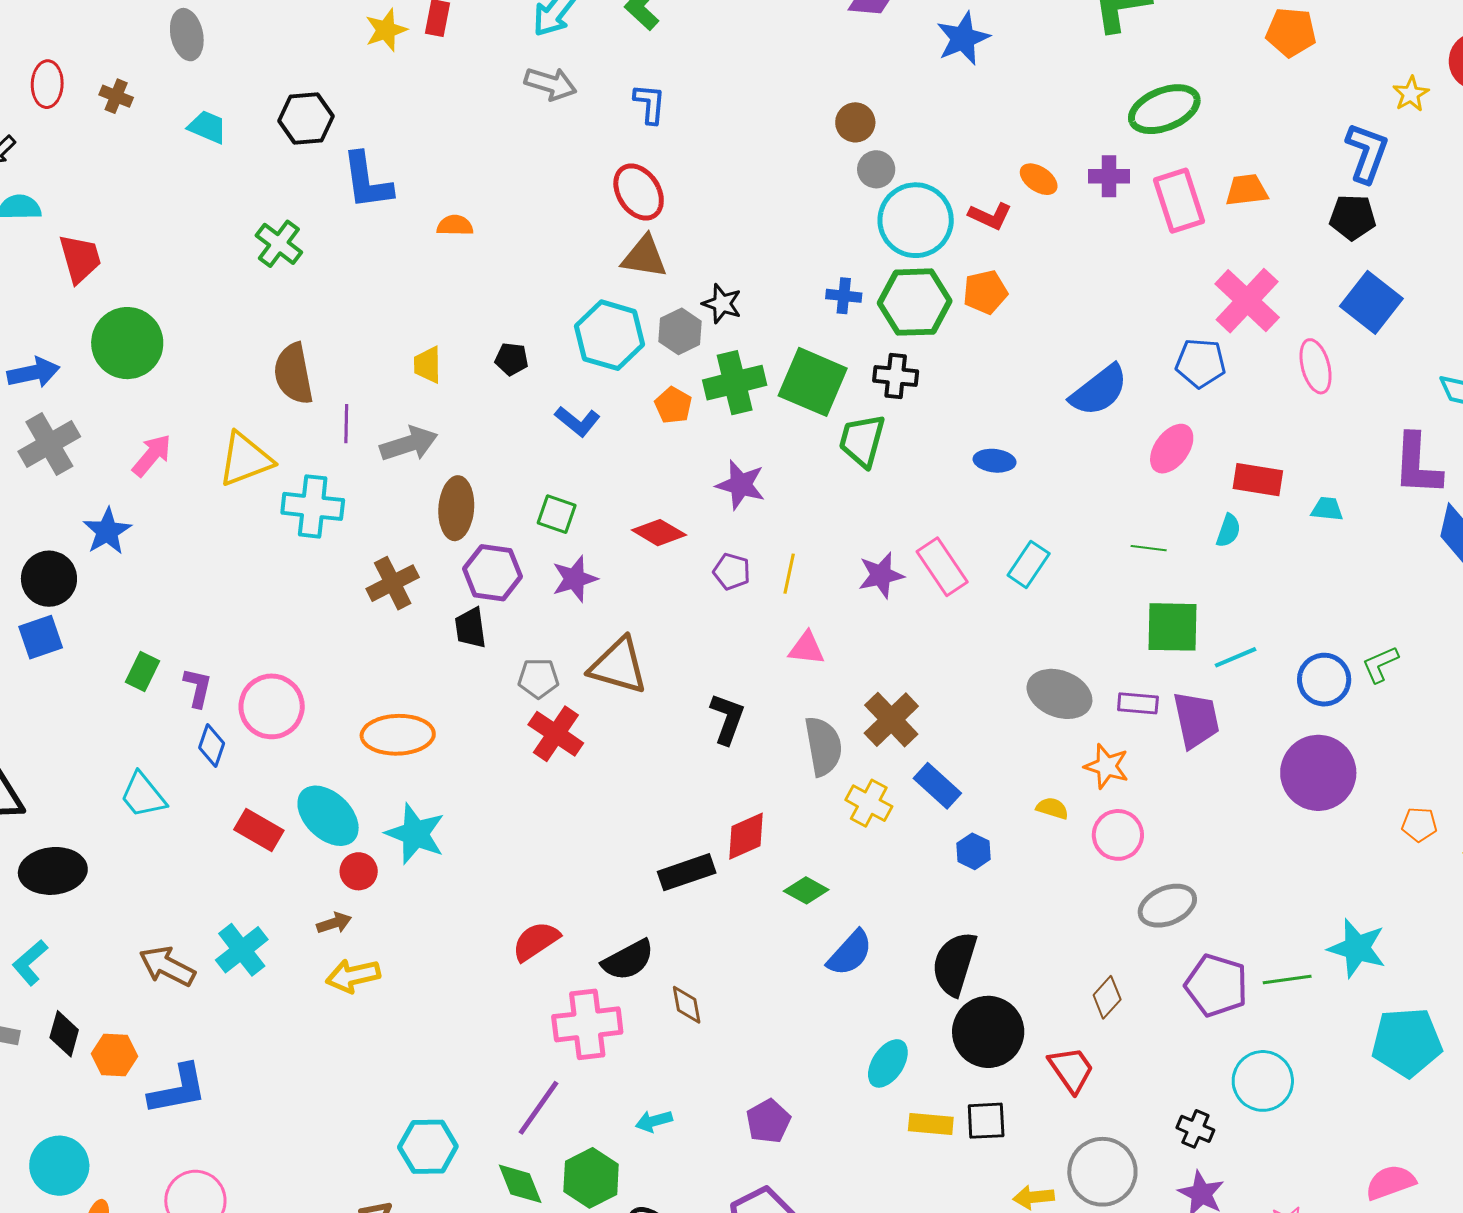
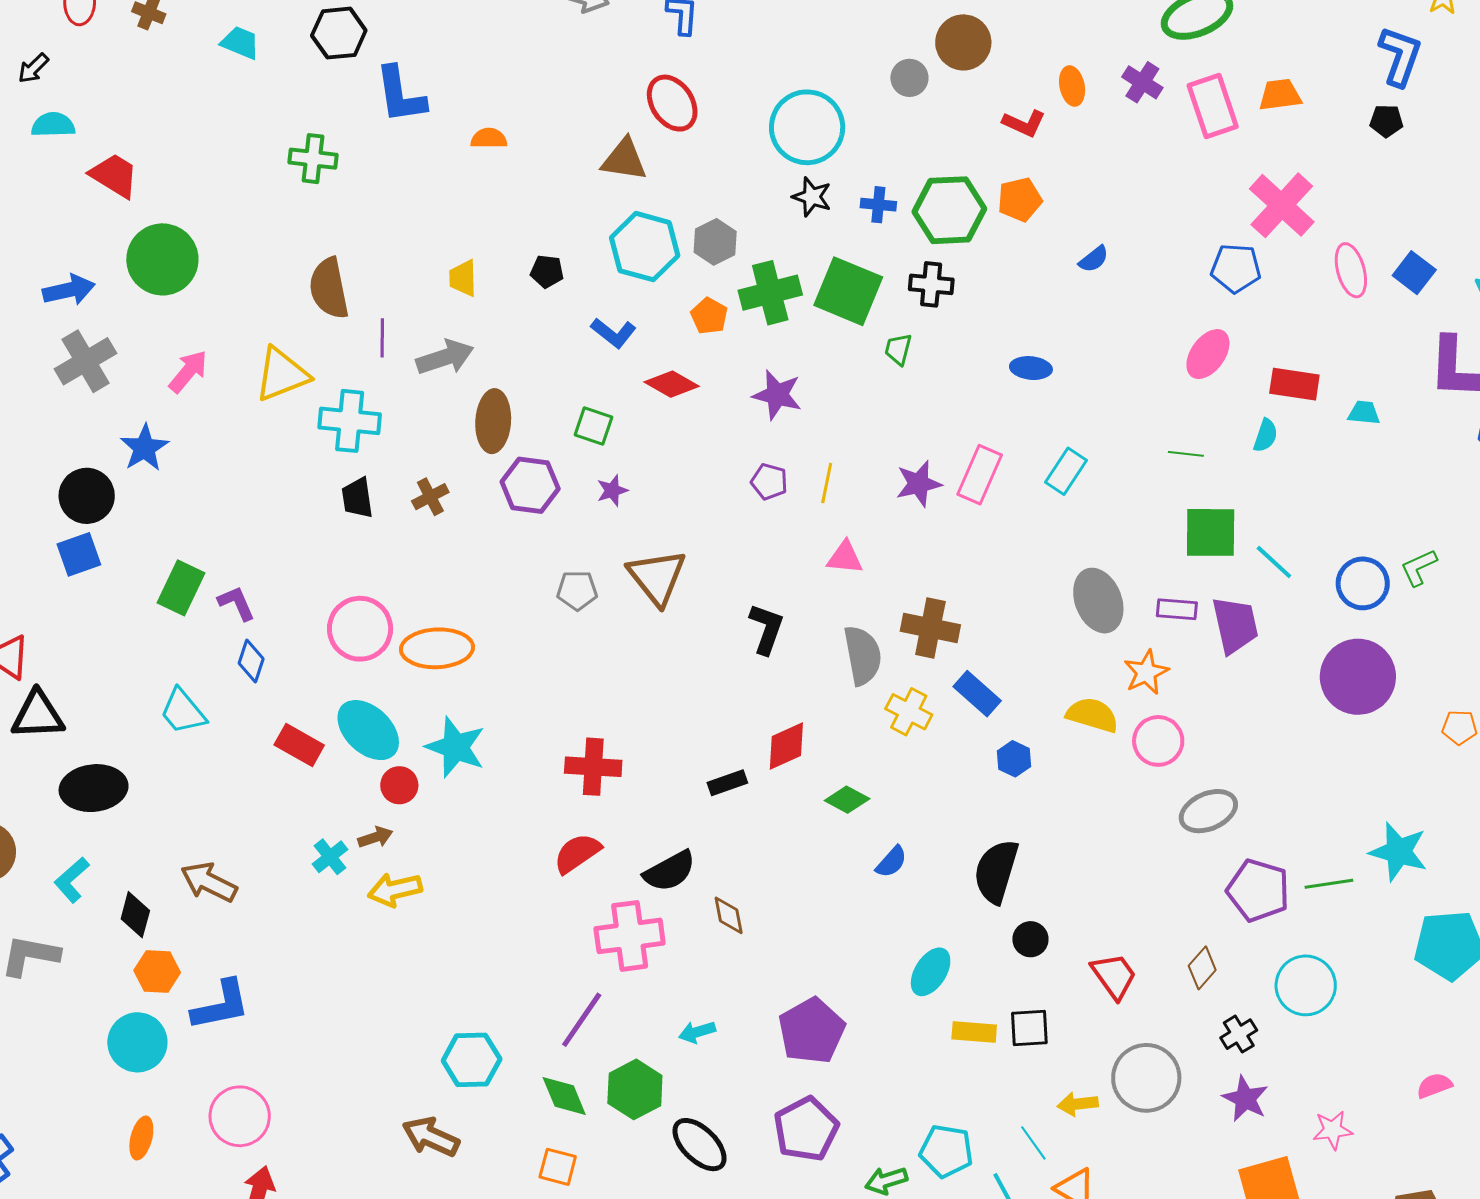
brown circle: (855, 122) -> (963, 42), moved, size x1.4
purple cross: (1109, 176) -> (1142, 82), turned 33
orange ellipse: (1039, 179) -> (1072, 86), turned 45
black pentagon: (1353, 217) -> (1386, 121), size x0.7
cyan circle: (916, 220) -> (807, 127), moved
green cross: (279, 244) -> (313, 159), turned -30
brown triangle: (644, 257) -> (624, 160), moved
red trapezoid: (80, 259) -> (114, 175), turned -42
blue square: (1371, 302) -> (1414, 273), moved, size x0.7
black star: (722, 304) -> (812, 197), moved
blue semicircle: (1099, 390) -> (1094, 259), moved, size x0.5
green trapezoid: (862, 441) -> (898, 349), size x0.6
red diamond: (659, 533) -> (672, 384), moved
pink rectangle: (942, 567) -> (980, 475), turned 58
purple star: (575, 579) -> (612, 490), size x0.7
brown cross: (393, 583) -> (430, 497), size x0.7
black trapezoid: (471, 628) -> (357, 498), moved
cyan line: (1235, 657) -> (1274, 562), turned 66
brown triangle: (618, 666) -> (657, 577), turned 36
green rectangle: (142, 672) -> (181, 588), size x1.4
purple L-shape: (198, 688) -> (236, 603), turned -36
gray ellipse: (1059, 694) -> (1098, 601), turned 48
pink circle: (272, 706) -> (360, 629), moved
brown cross: (891, 720) -> (930, 628), turned -34
red cross: (556, 734) -> (593, 767), moved, turned -30
orange star: (1107, 766) -> (1146, 672), turned 30
yellow semicircle: (1052, 808) -> (1092, 715), size x1.6
black rectangle: (687, 872) -> (727, 783), size x0.7
cyan cross: (242, 950) -> (330, 857), moved, size x0.7
blue semicircle: (850, 953) -> (891, 862), size x0.7
brown diamond: (1107, 997) -> (1202, 968), moved
black circle: (988, 1032) -> (1030, 939), size x0.5
black diamond: (64, 1034) -> (135, 915), moved
purple pentagon: (768, 1121) -> (812, 1031), size x1.5
black cross: (1195, 1129) -> (1239, 1034), turned 36
cyan circle: (59, 1166) -> (137, 1042), moved
pink semicircle: (1390, 1182) -> (1434, 1086), size x0.7

